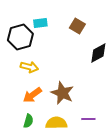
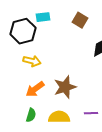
brown star: (62, 93) -> (65, 87), turned 30

